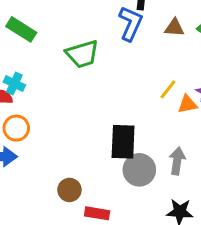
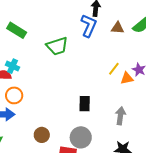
black rectangle: (123, 142) -> (85, 104), size x0.7
gray circle: (139, 170) -> (81, 137), moved
brown circle: (69, 190) -> (42, 135), moved

